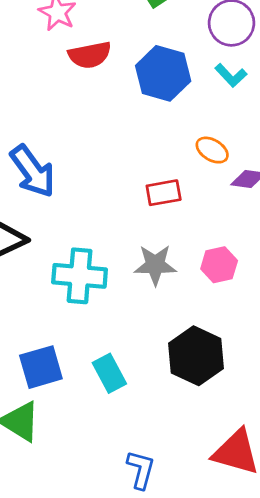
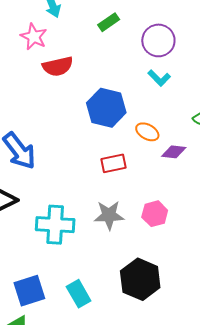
blue hexagon: (163, 73) -> (106, 108), moved

